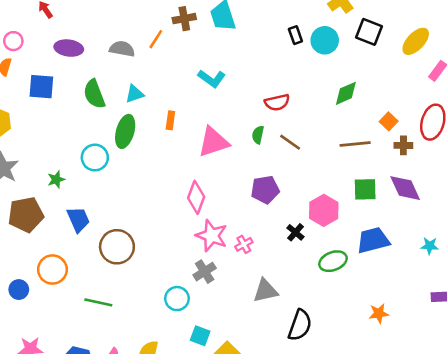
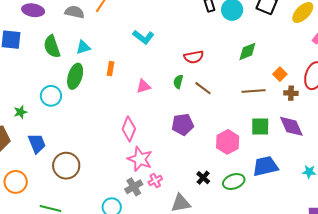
pink triangle: (213, 142) -> (143, 86), size x0.6
black cross: (295, 232) -> (203, 178), moved
pink cross: (244, 244) -> (155, 181), moved

